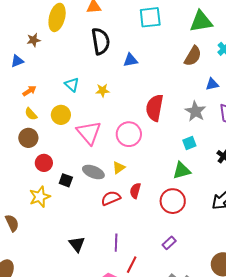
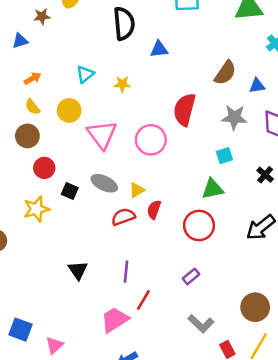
brown semicircle: (193, 56) -> (225, 73), moved
cyan triangle: (72, 84) -> (85, 74), turned 35
gray star: (195, 111) -> (234, 117), turned -30
yellow triangle: (119, 168) -> (137, 190), moved

